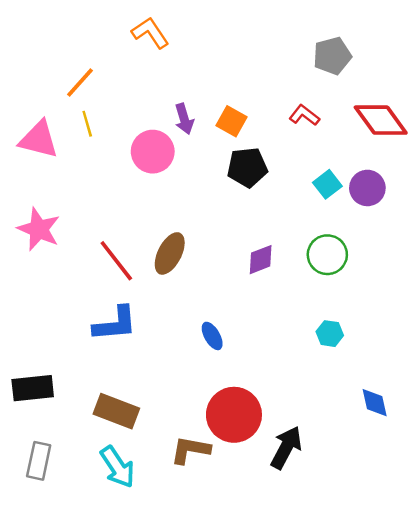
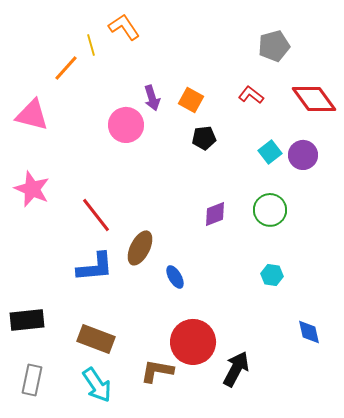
yellow line: (87, 124) -> (91, 45), moved
black pentagon: (247, 167) -> (204, 138), size x0.7
brown ellipse: (170, 253) -> (140, 248), moved

